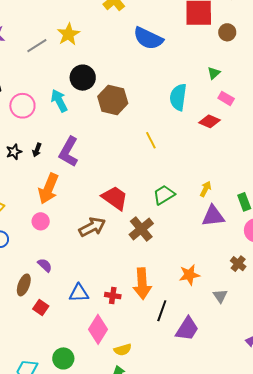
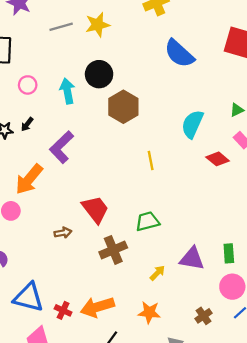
pink circle: (22, 106) -> (28, 85), size x0.7
black arrow: (37, 150) -> (27, 124), moved
yellow arrow: (206, 189) -> (157, 273), moved
brown arrow: (92, 227) -> (63, 233), size x0.6
orange arrow: (142, 284) -> (97, 307), turned 60
blue triangle: (79, 293) -> (29, 297), size x1.4

